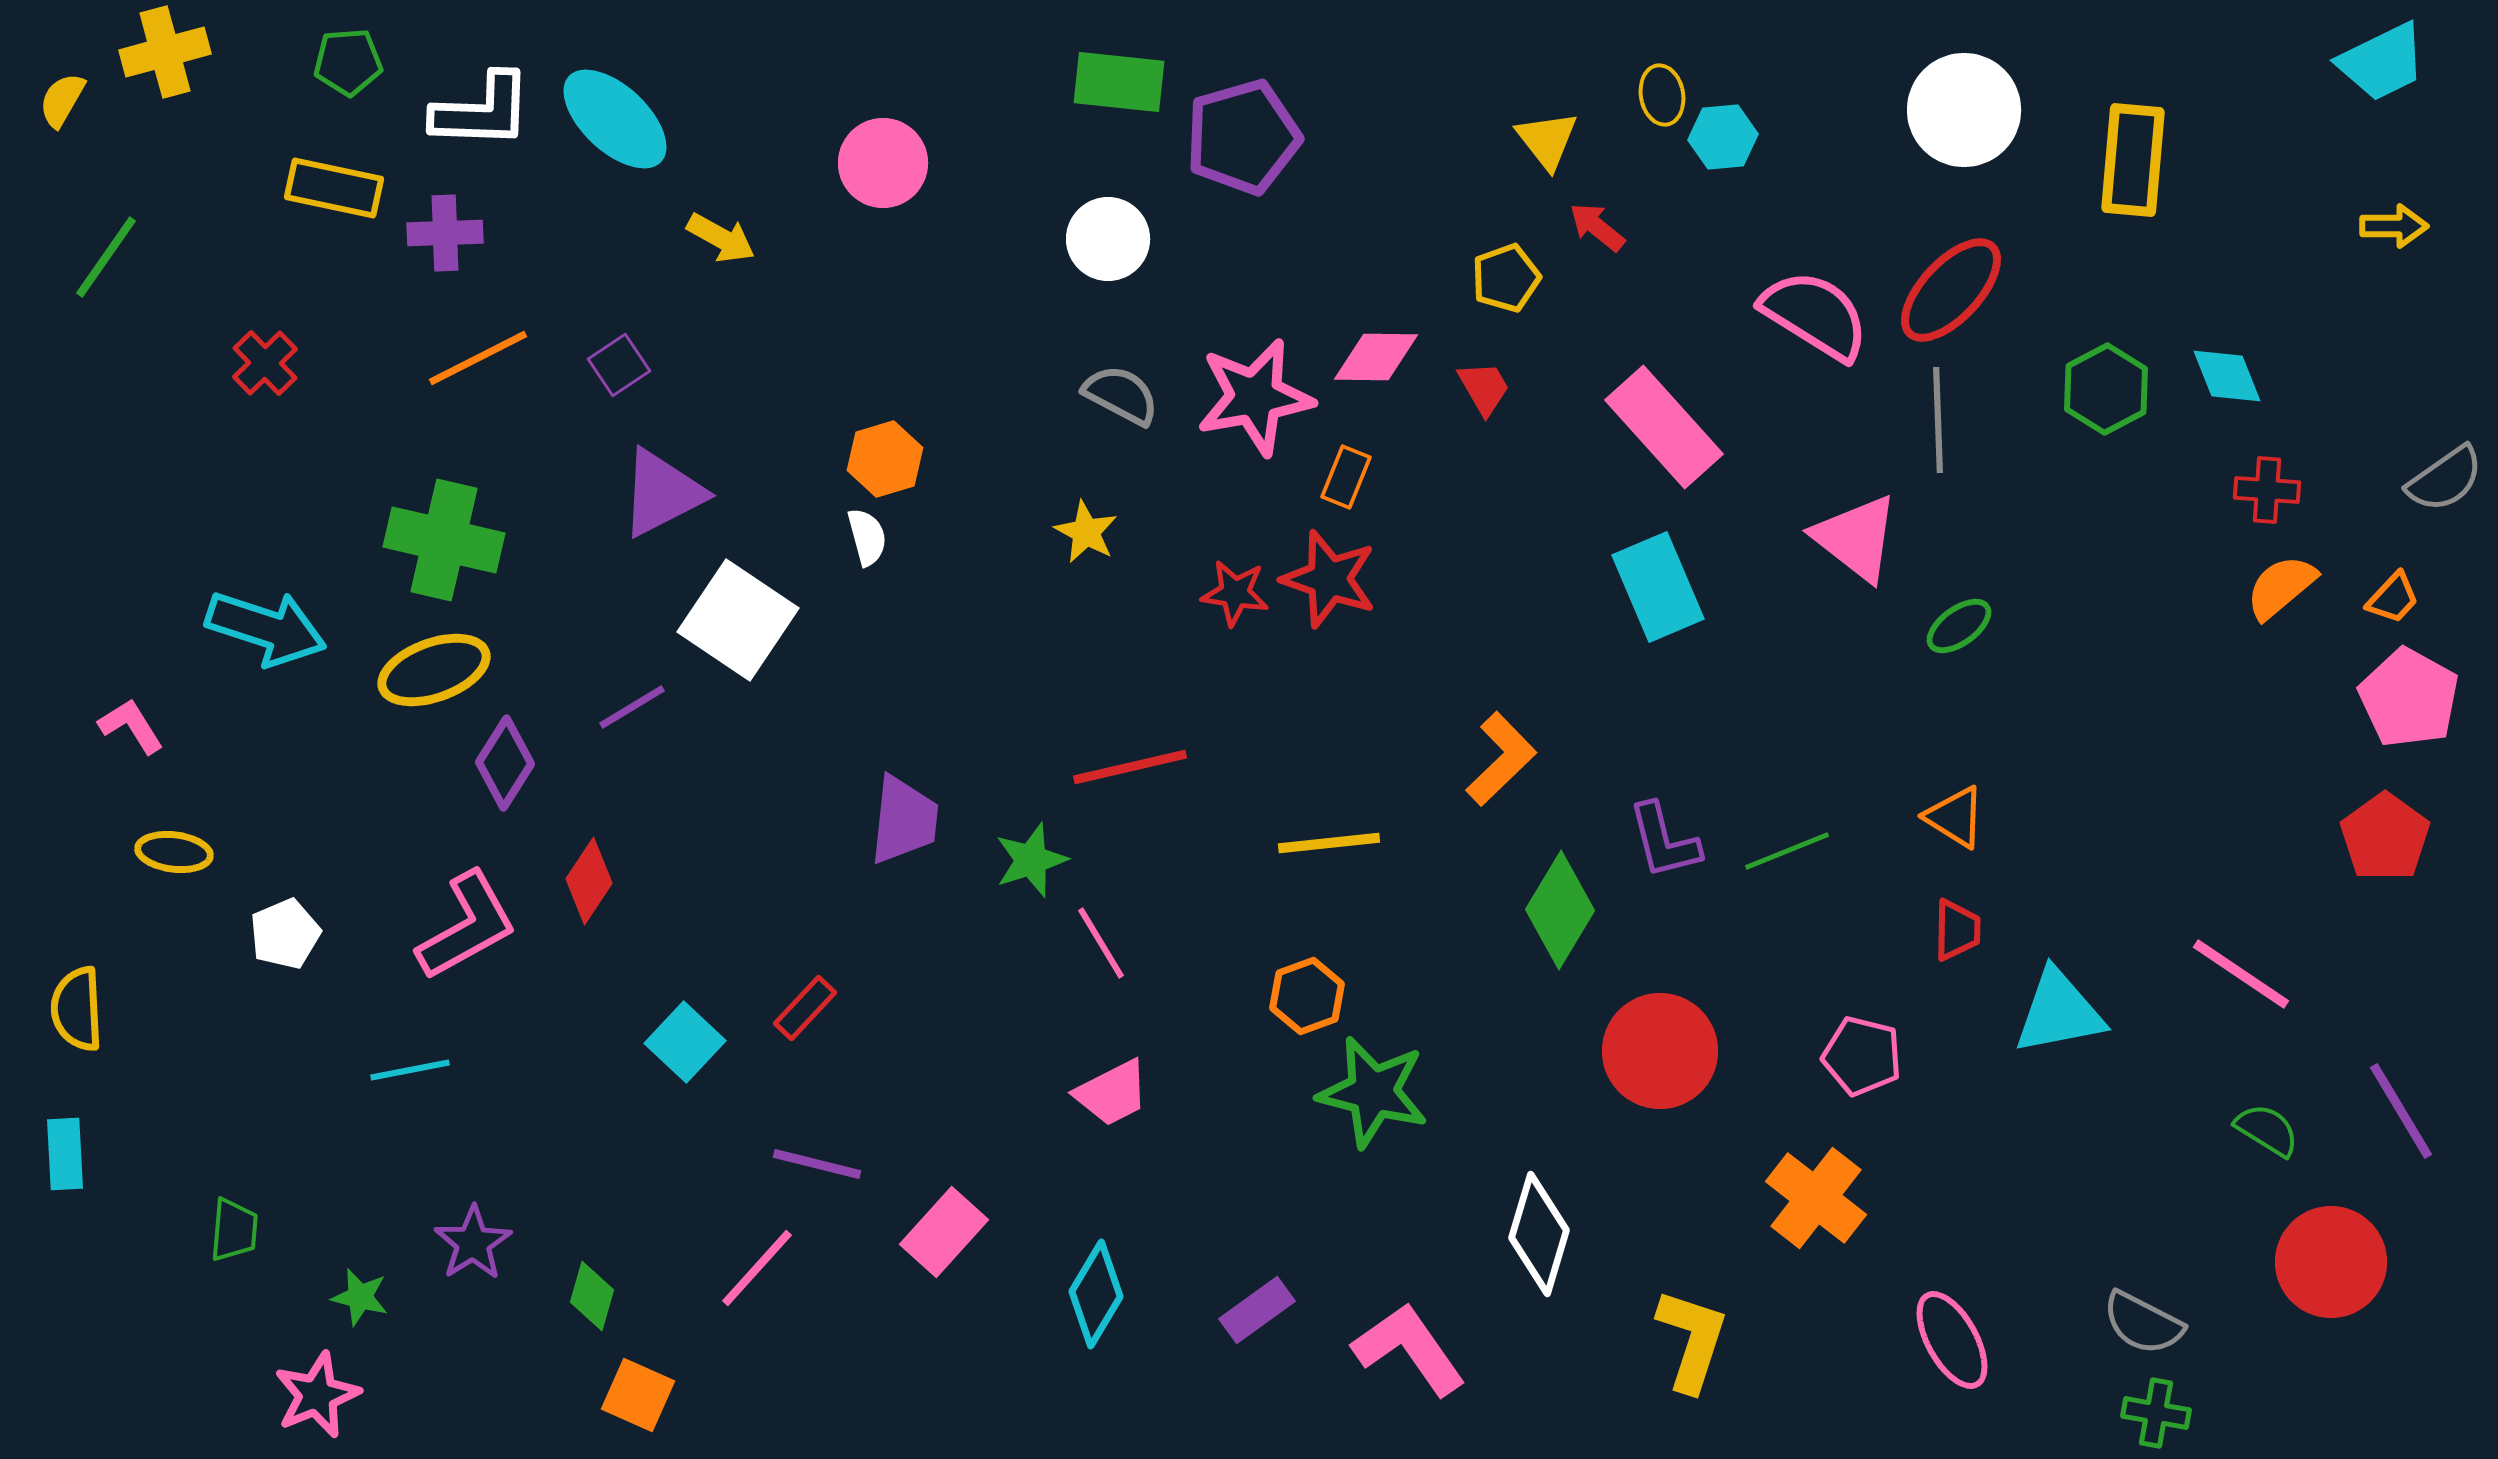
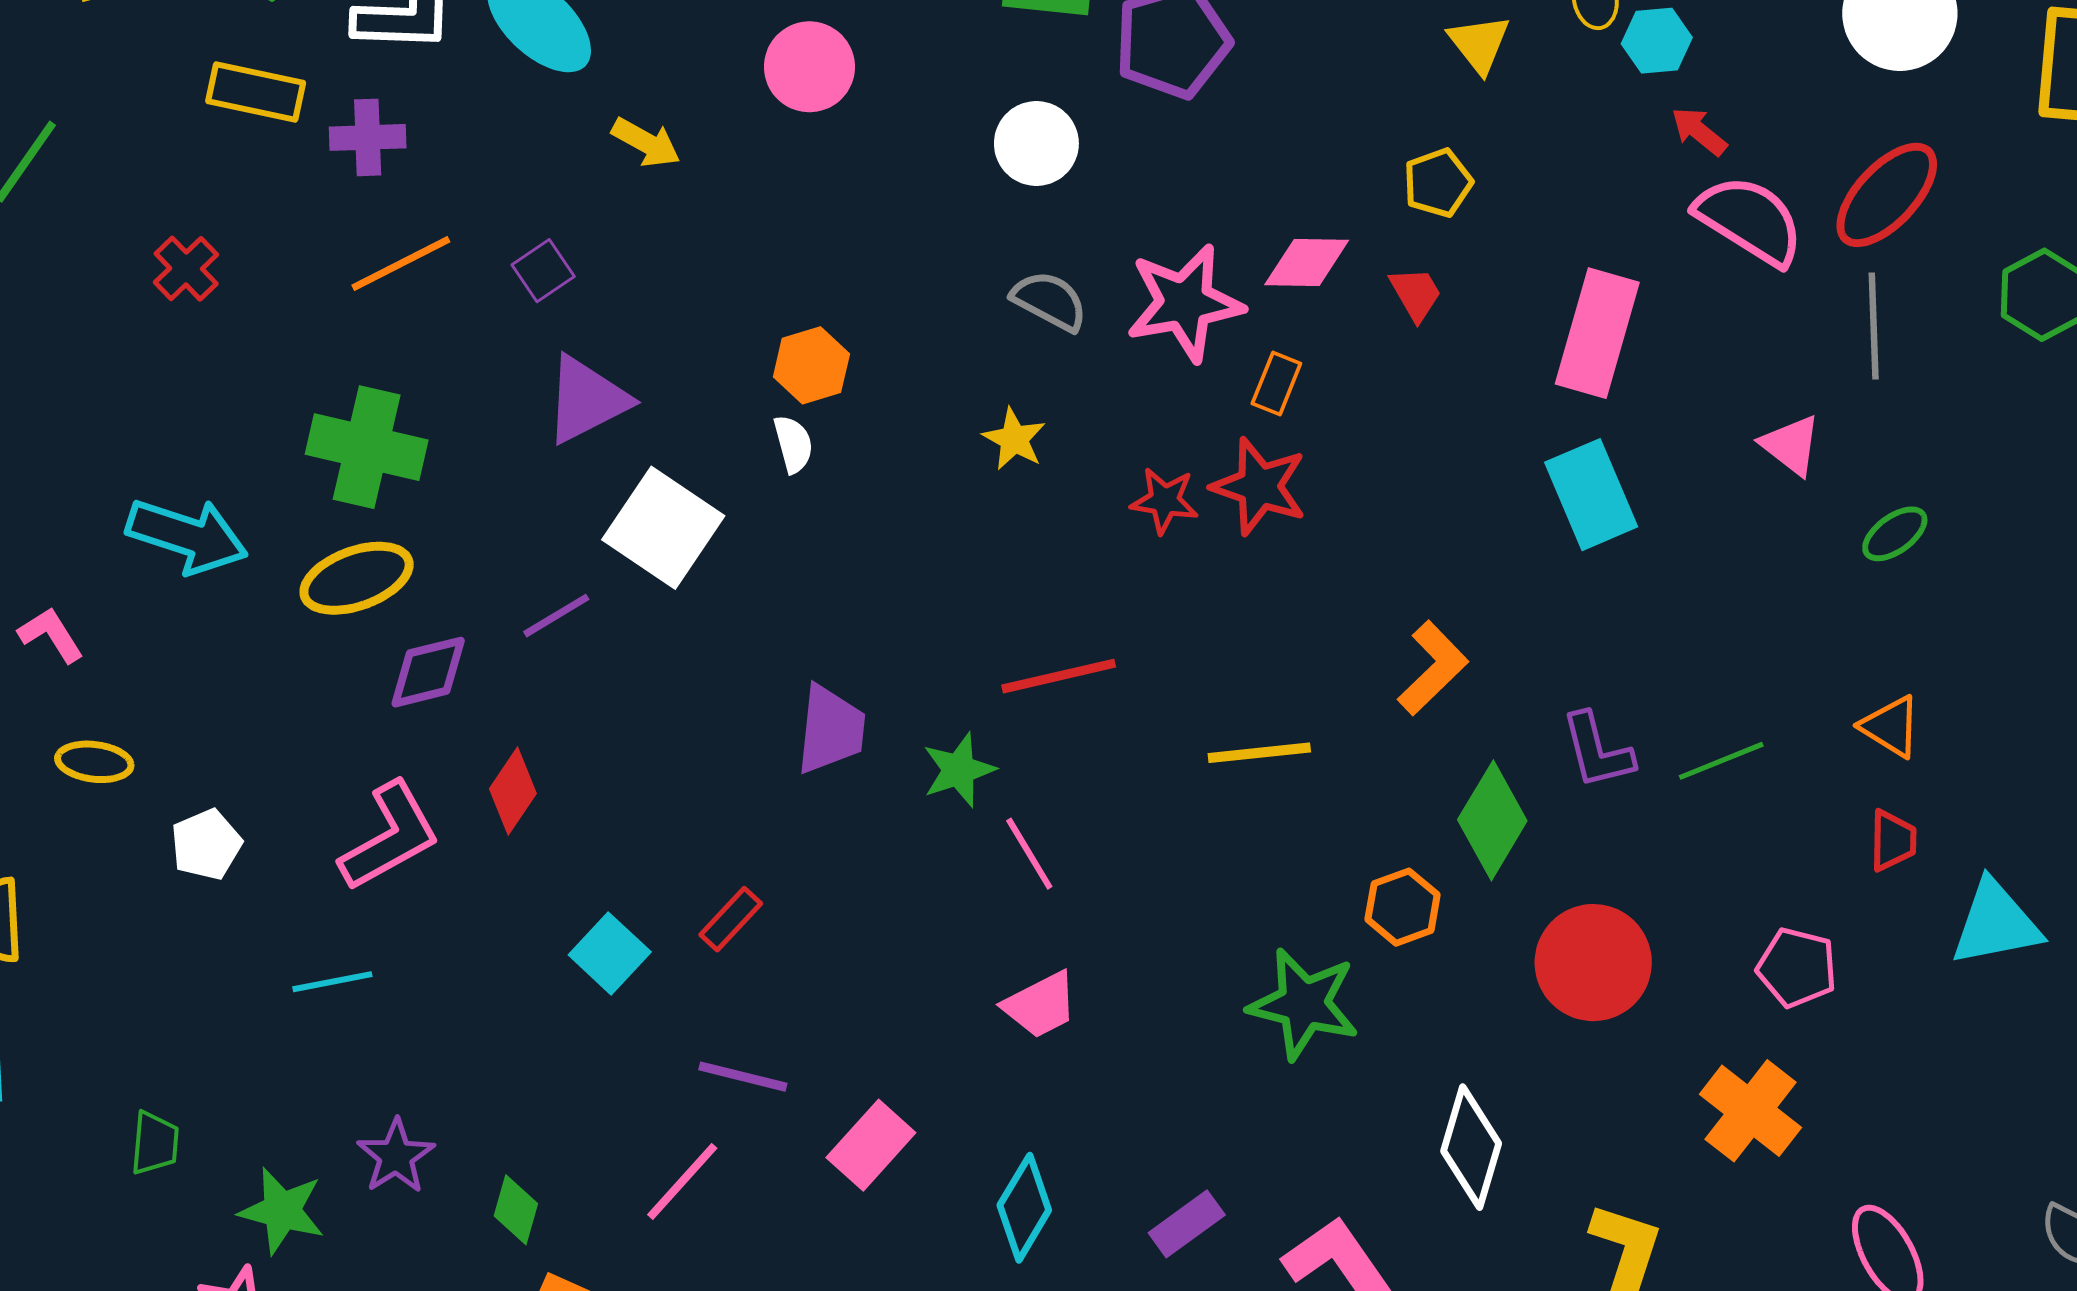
red arrow: (1597, 227) -> (1699, 131), moved
pink rectangle: (1664, 427) -> (1597, 333), turned 58
pink triangle: (1856, 538) -> (1791, 445), size x0.7
purple diamond: (505, 763) -> (428, 672), turned 44
orange hexagon: (1307, 996) -> (1403, 907), moved
green star: (360, 1297) -> (282, 1211), size x1.5

